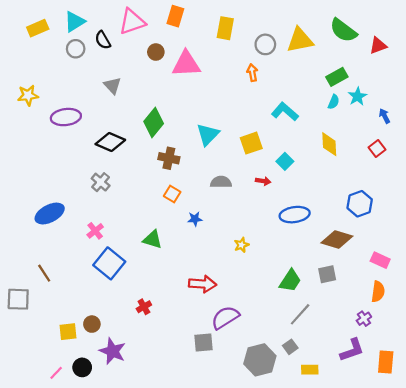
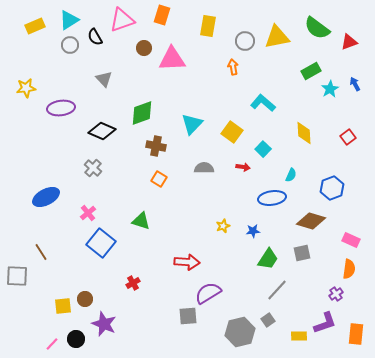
cyan semicircle: (334, 102) -> (291, 175), moved
blue arrow: (385, 116) -> (355, 84), moved
green diamond: (154, 122) -> (142, 113), turned 32
yellow square: (251, 143) -> (232, 132), turned -35
blue star: (195, 219) -> (253, 231), moved
yellow rectangle: (310, 370) -> (299, 336), moved

